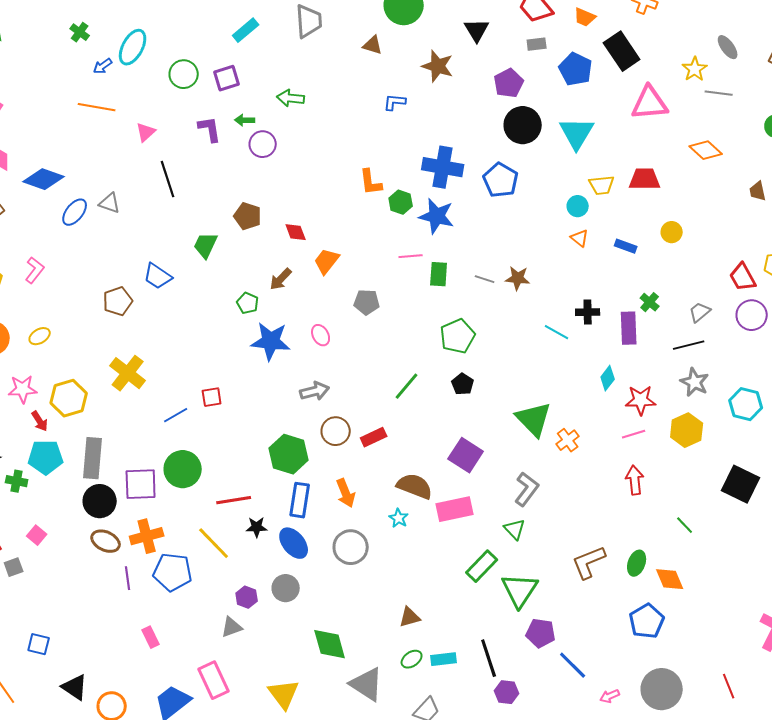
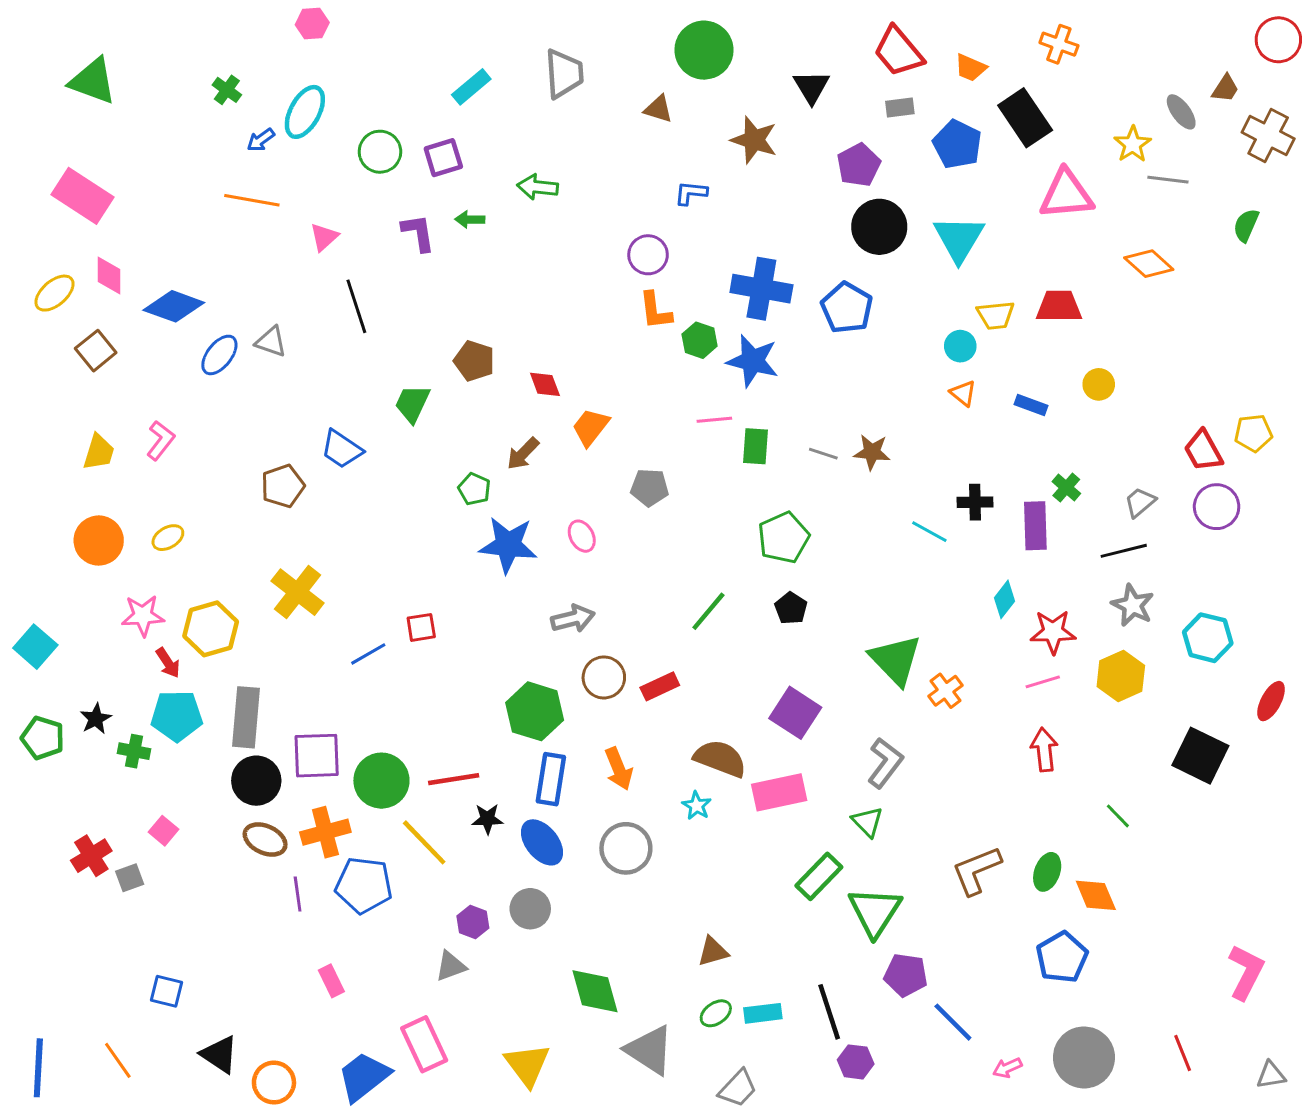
purple circle: (263, 144) -> (648, 255), moved
brown trapezoid: (758, 191) -> (1225, 88), moved, turned -135
green circle: (183, 469) -> (381, 781), moved

